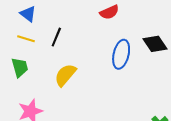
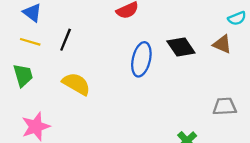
yellow semicircle: (65, 75) -> (76, 84), turned 80

